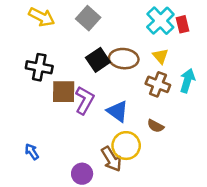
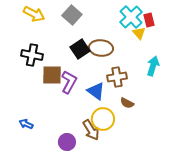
yellow triangle: (160, 56) -> (139, 33), moved
brown cross: (158, 84) -> (117, 77), moved, turned -30
blue arrow: (32, 152) -> (26, 124), turned -32

